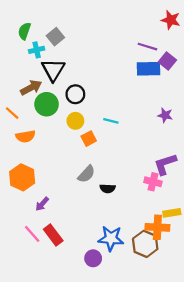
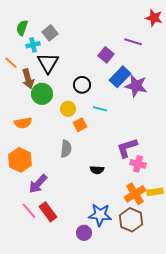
purple square: (167, 61) -> (106, 55), moved
blue rectangle: (149, 69) -> (120, 77), moved, turned -45
brown arrow: (31, 88) -> (28, 79), turned 102
black circle: (75, 94) -> (82, 85), moved
orange line: (12, 113) -> (11, 63), moved
purple star: (165, 115) -> (136, 86), moved, size x1.6
purple L-shape: (165, 164) -> (127, 148), moved
gray semicircle: (86, 174) -> (66, 149), moved, turned -36
purple arrow: (42, 204) -> (38, 184), size x1.5
orange cross: (157, 227) -> (135, 194), moved, turned -35

